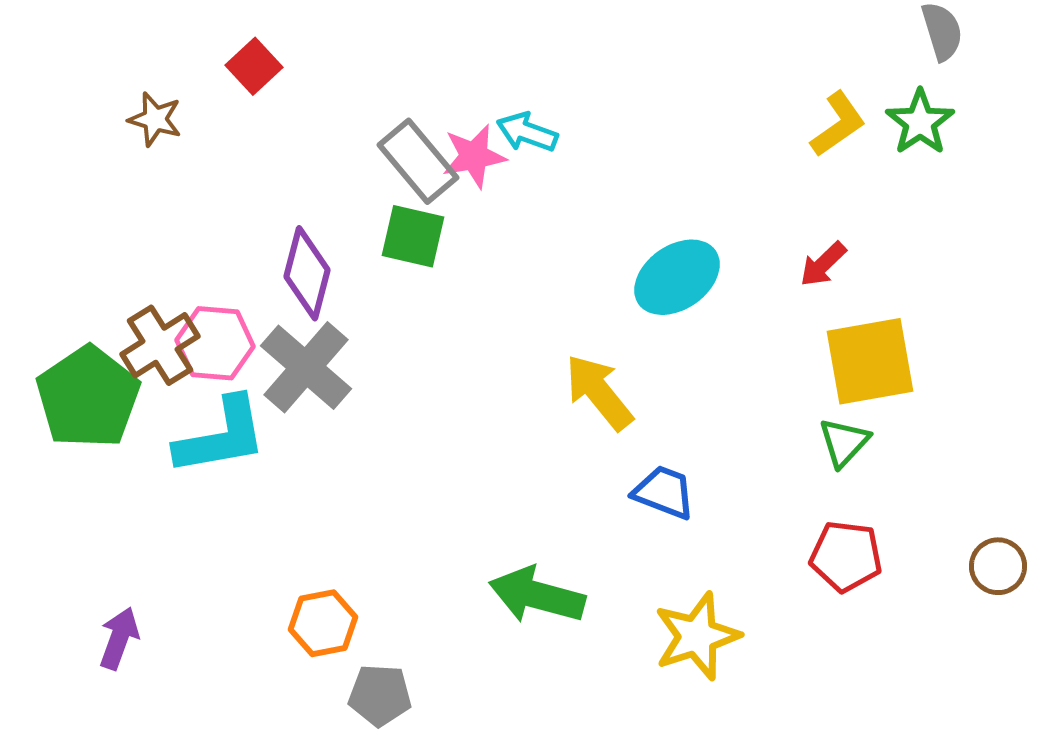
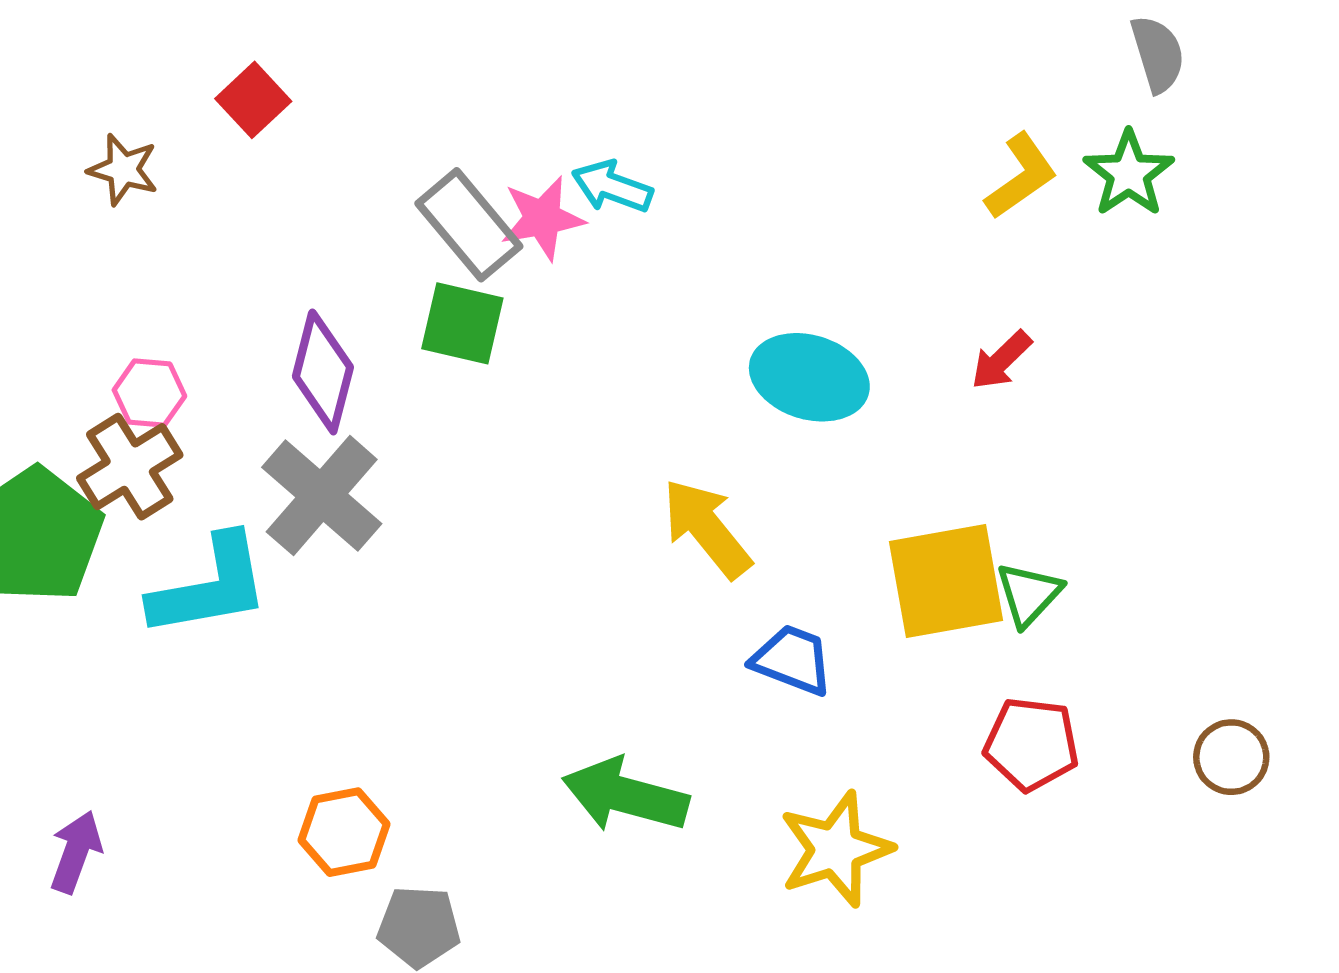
cyan ellipse: (677, 277) -> (809, 377), turned 52
pink hexagon: (215, 343) -> (149, 393), moved, size x0.7
yellow square: (870, 361) -> (946, 581), moved

